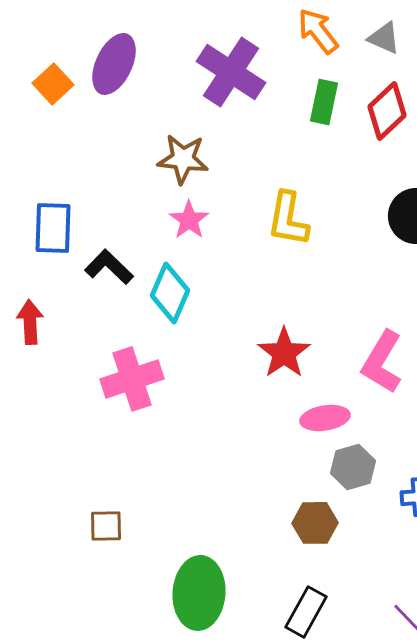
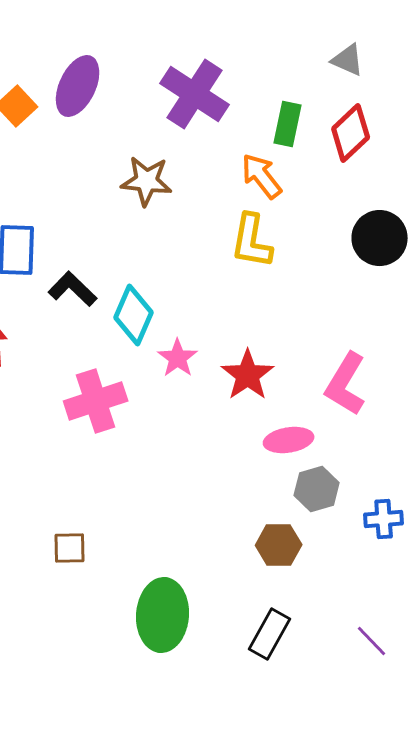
orange arrow: (318, 31) -> (262, 176), moved
pink star: (189, 220) -> (178, 358), moved

